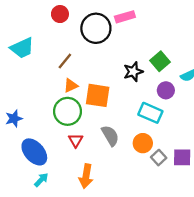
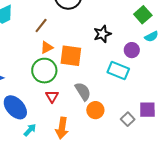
green square: (160, 61) -> (143, 15), moved
orange circle: (143, 143) -> (95, 110), moved
gray square: (159, 158) -> (128, 119), moved
cyan arrow: (41, 180) -> (30, 130), moved

